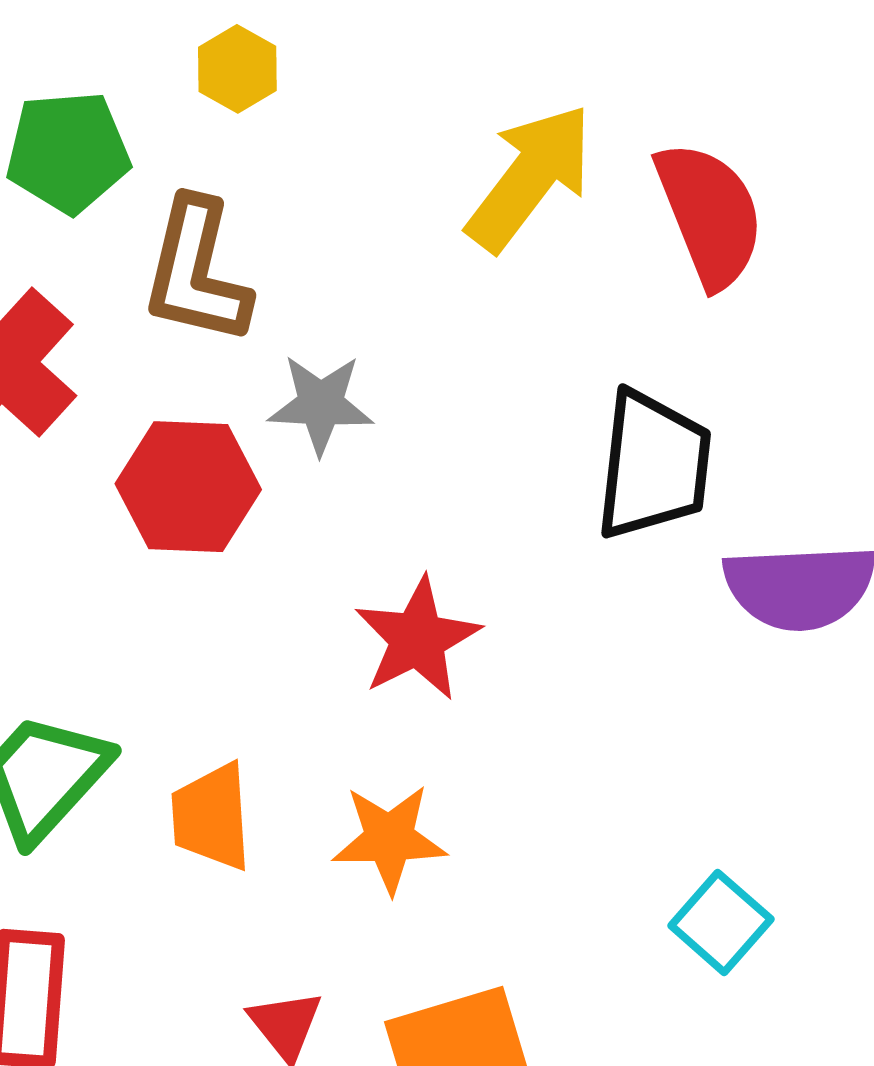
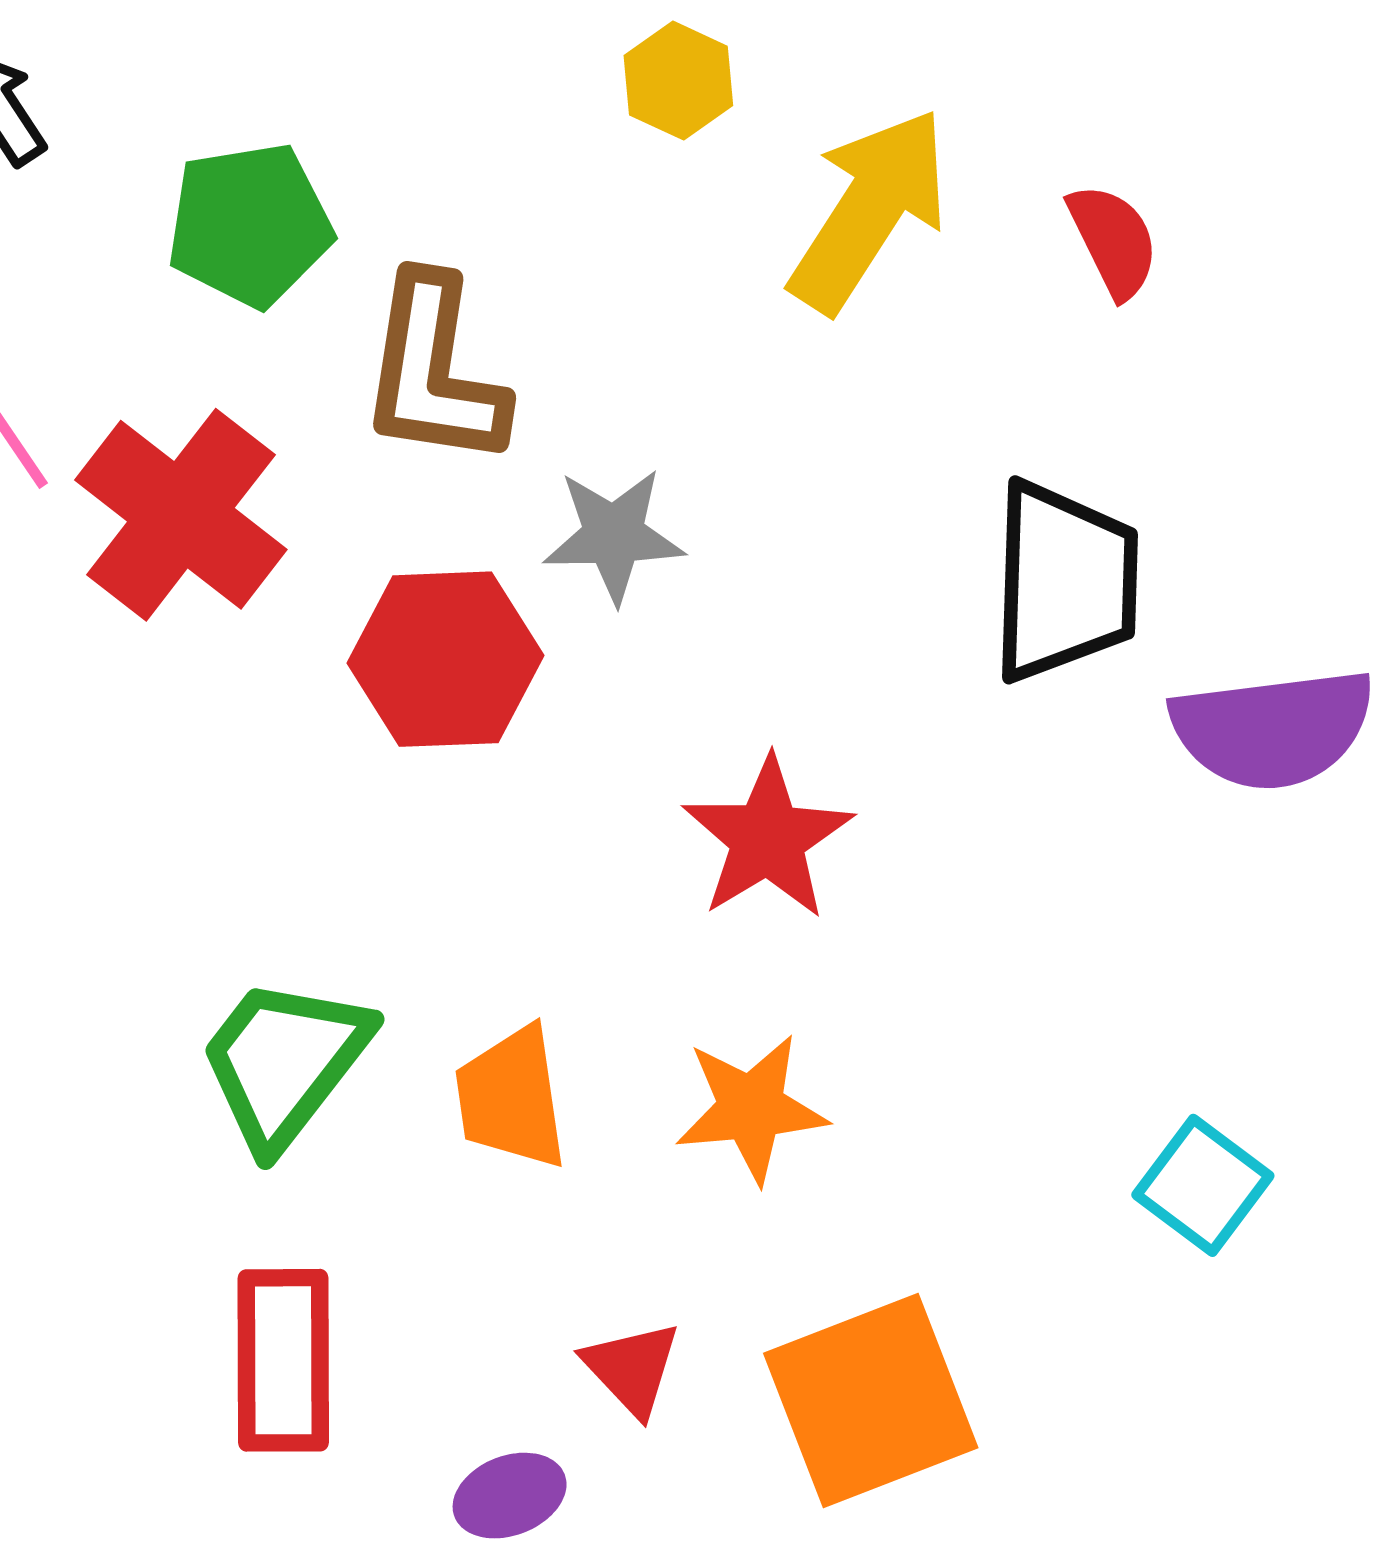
yellow hexagon: (237, 69) -> (678, 81), moved
red semicircle: (710, 214) -> (1113, 241), size x0.6

